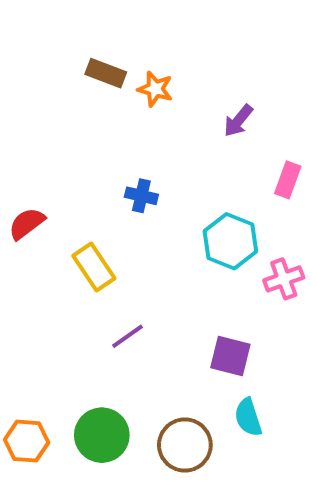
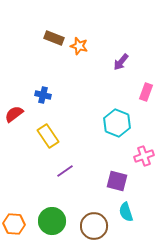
blue cross: (141, 196) -> (43, 95), moved
pink cross: (284, 279) -> (144, 156), moved

